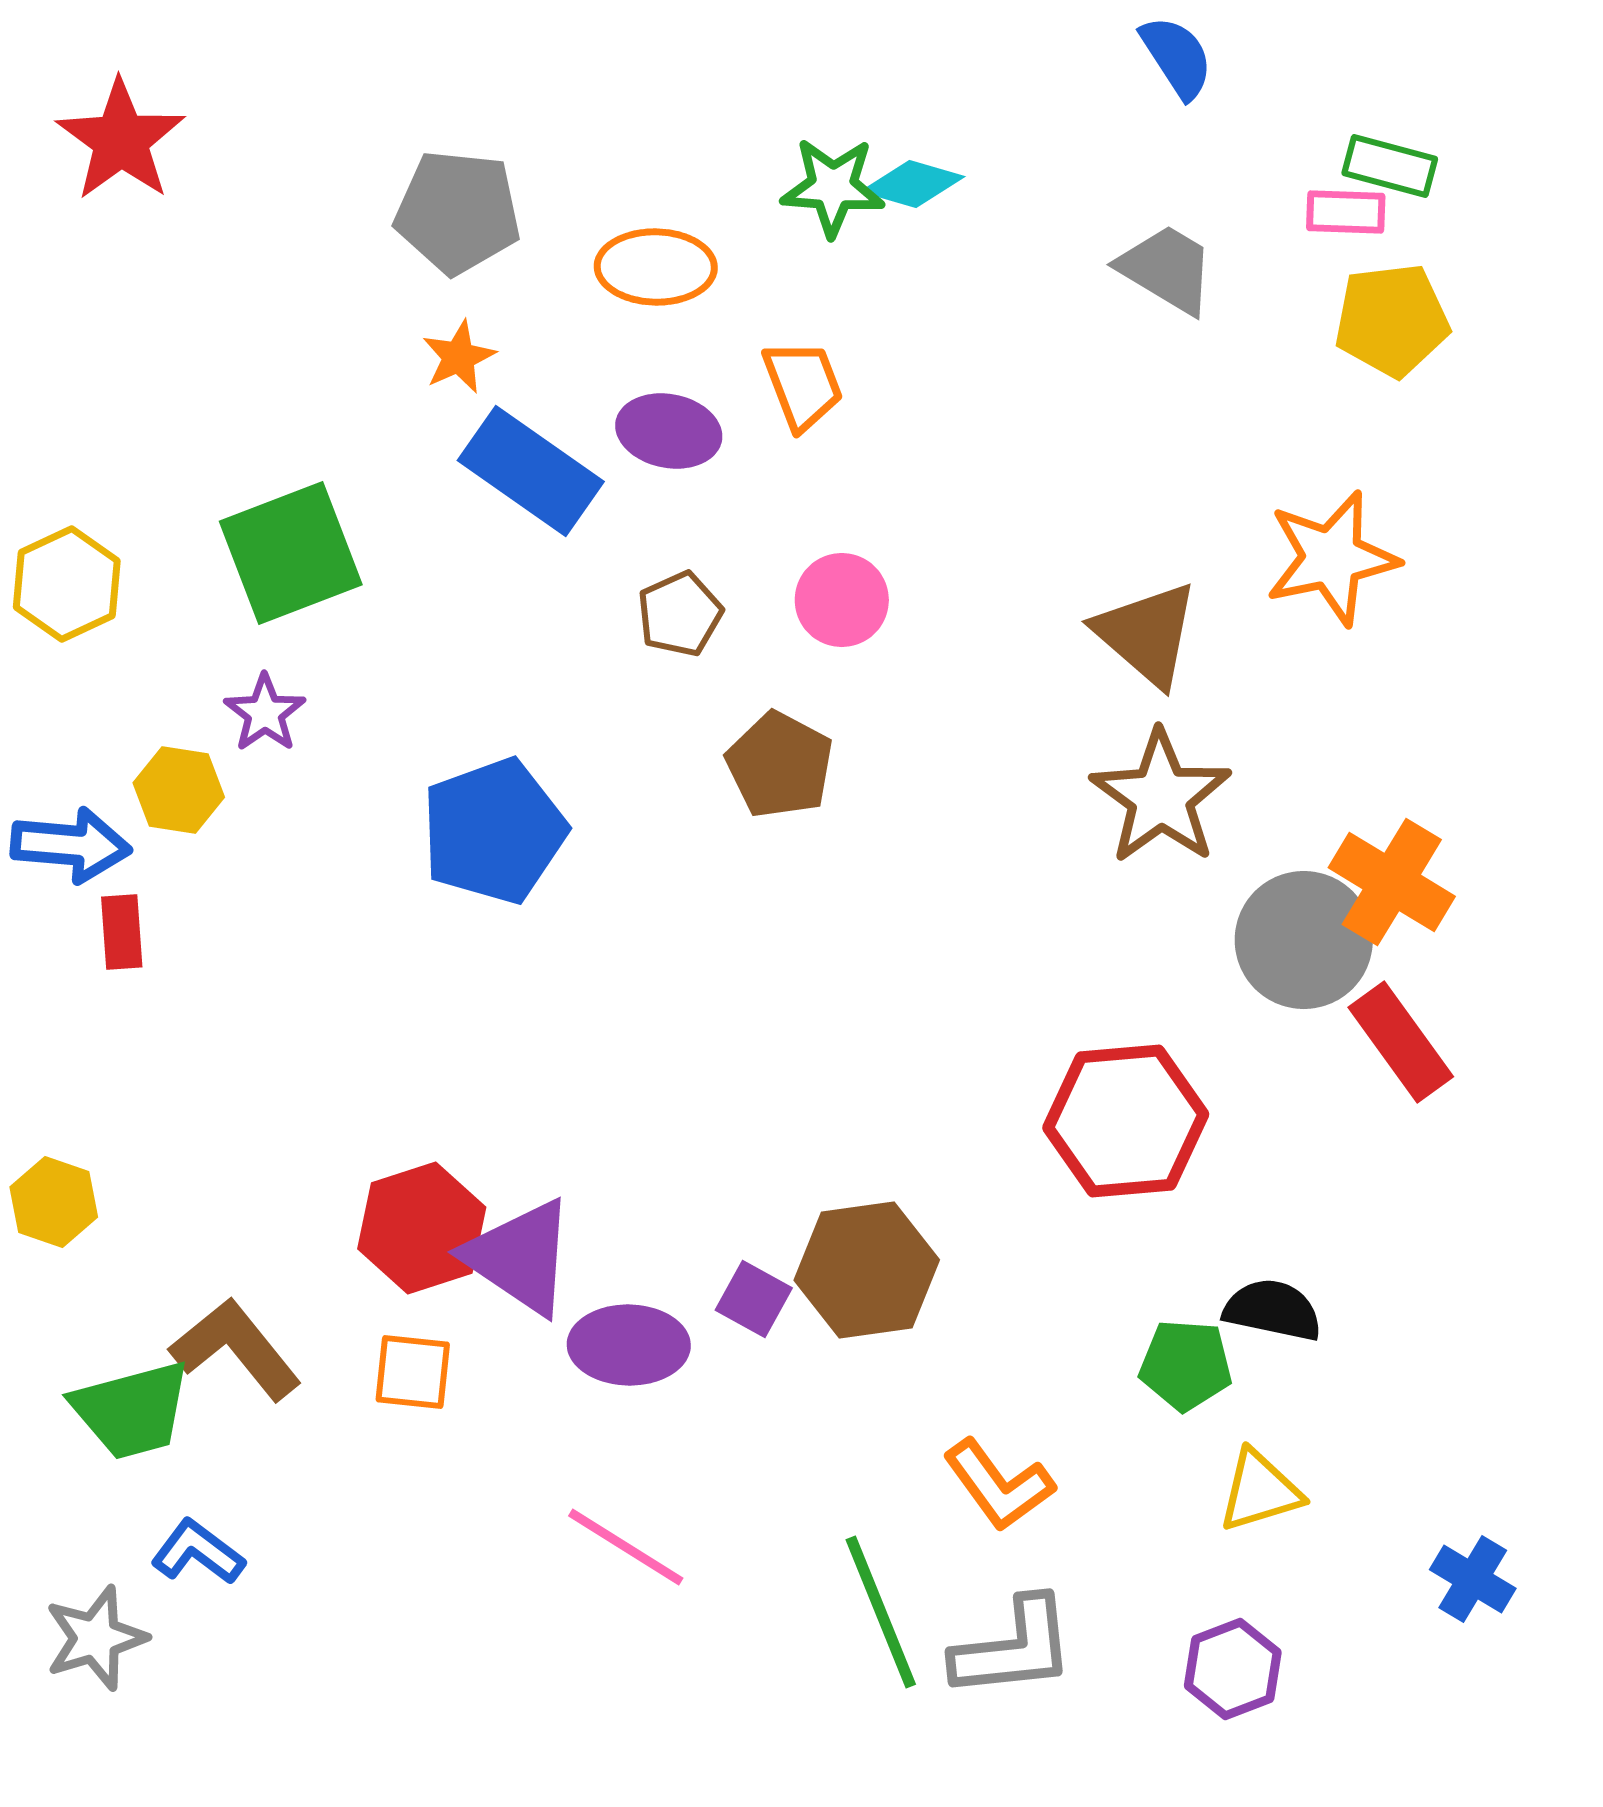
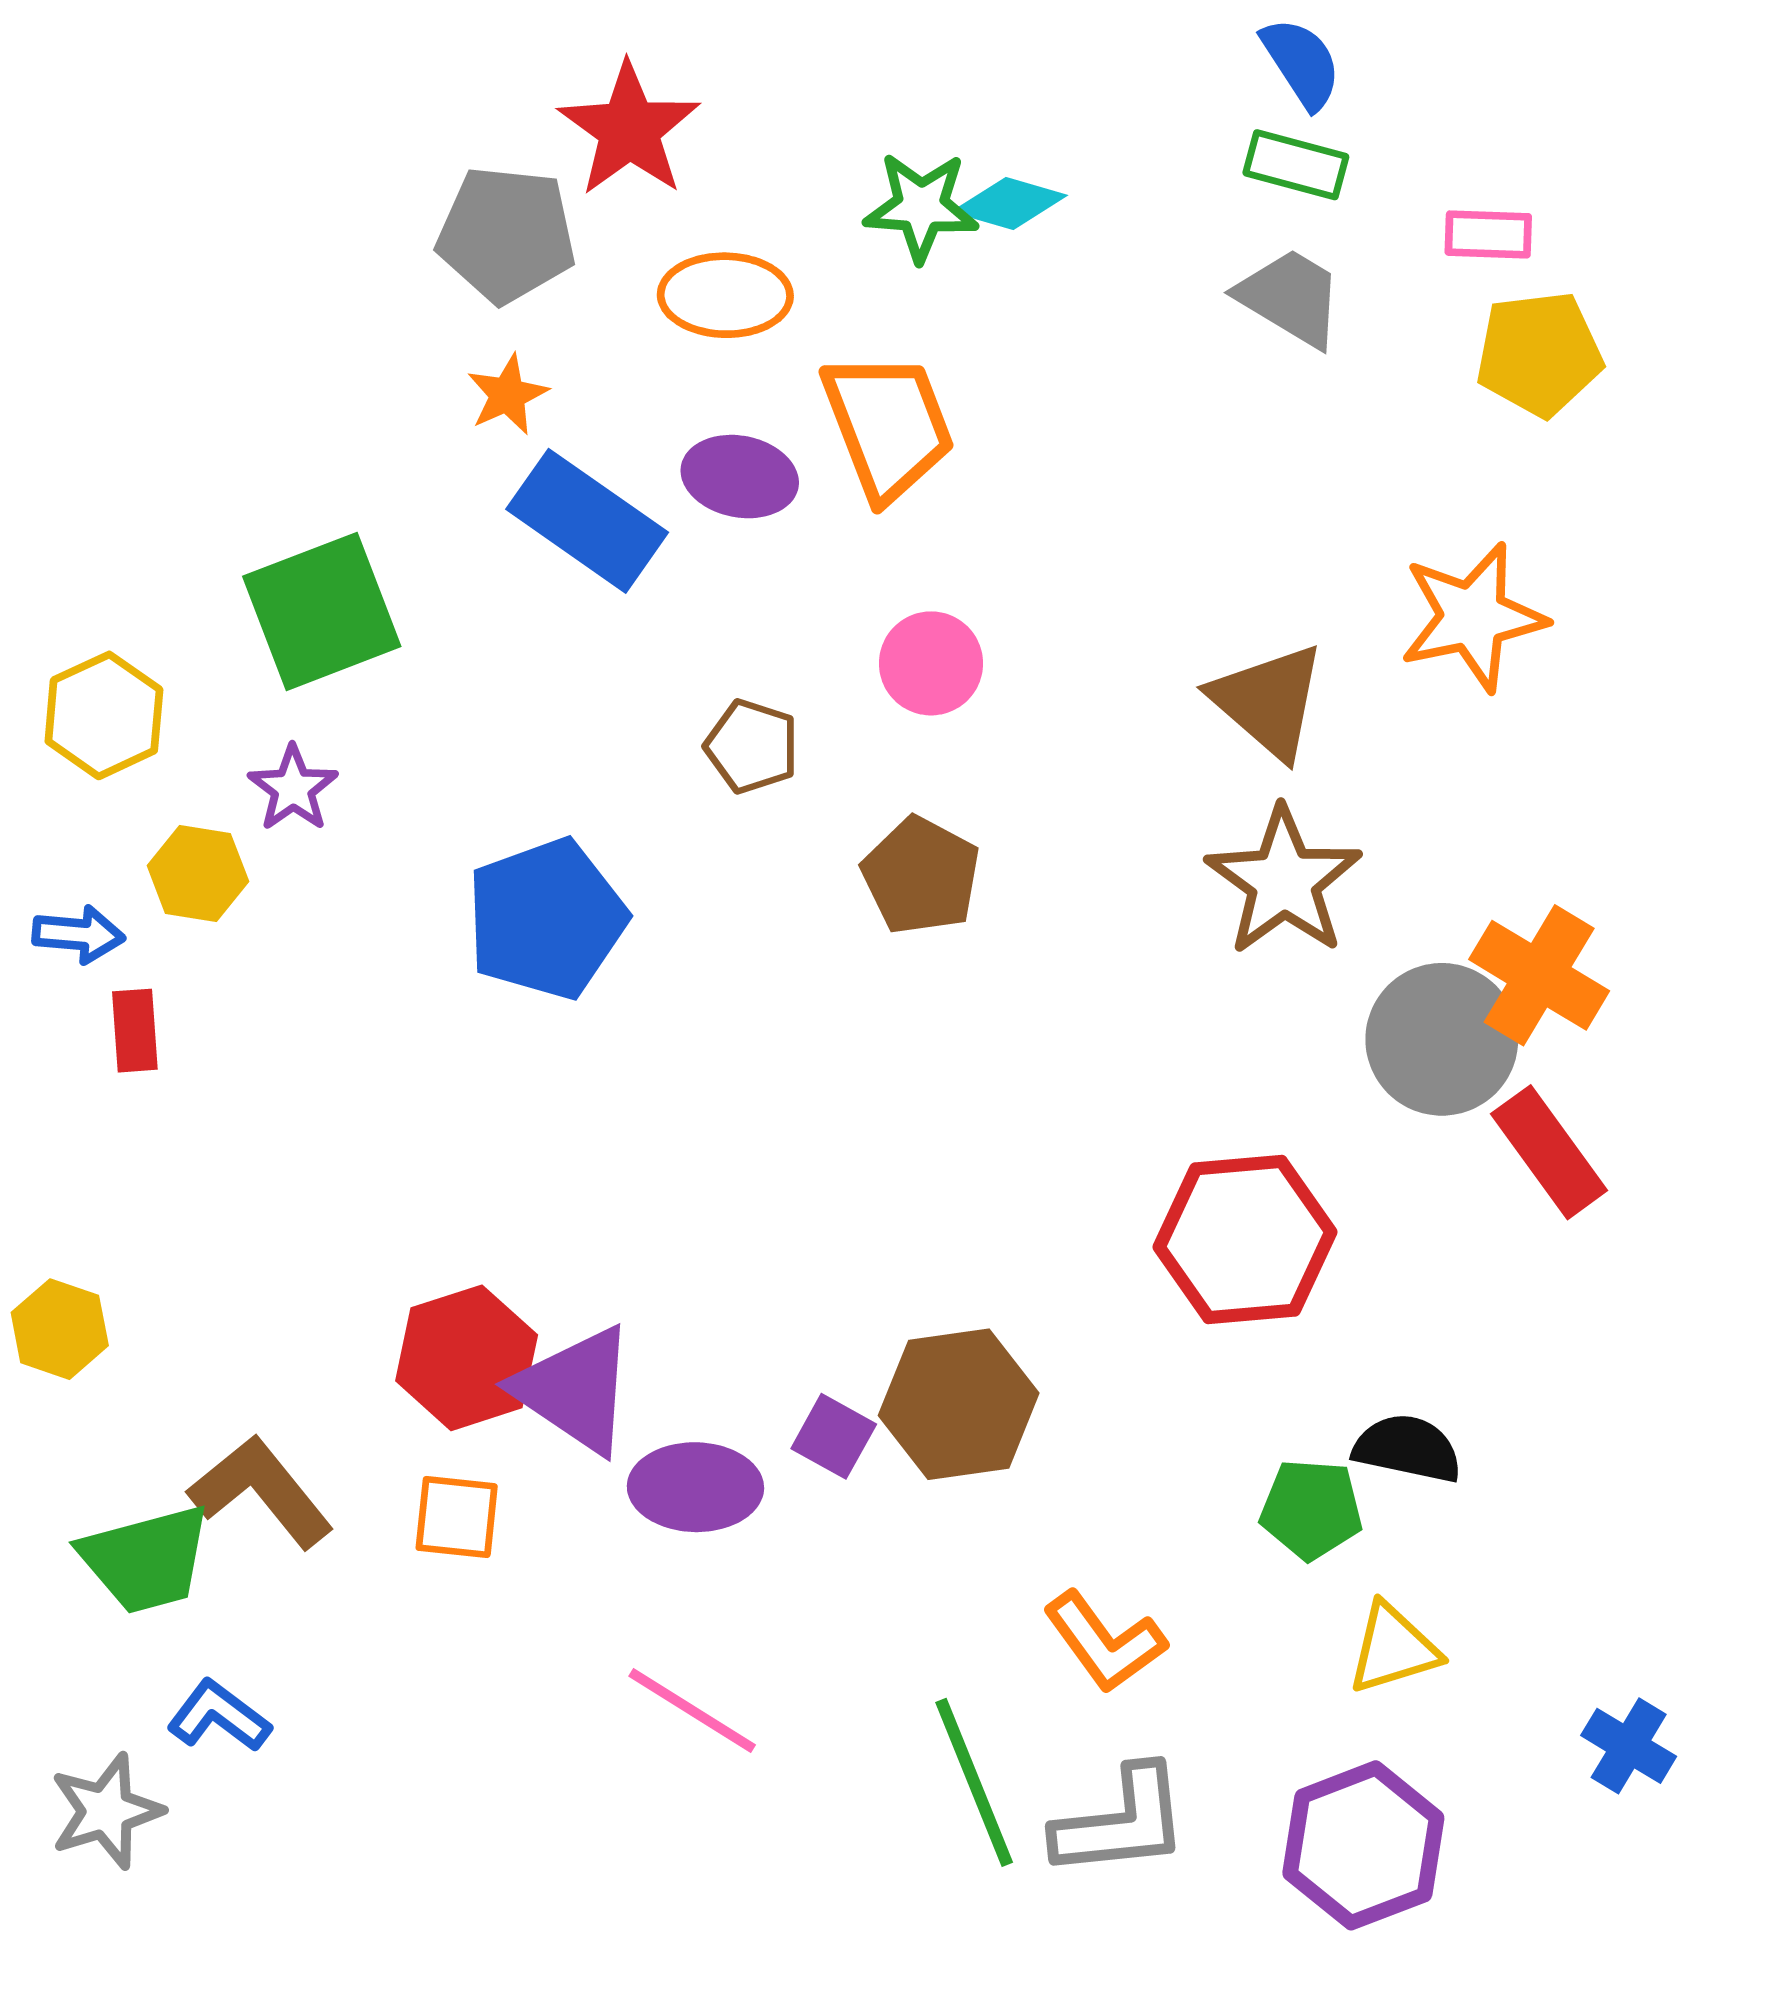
red star: (121, 140) -> (629, 129), moved
green rectangle: (1390, 166) -> (1296, 165), moved
orange trapezoid: (803, 385) -> (888, 426), size x1.5
yellow hexagon: (67, 584) -> (104, 715), moved
brown pentagon: (680, 614) -> (752, 746), moved, turned -30
brown pentagon: (780, 765) -> (921, 876), moved
blue arrow: (71, 845) -> (79, 934), size x0.7
purple hexagon: (1233, 1669) -> (1363, 1845), size x1.5

